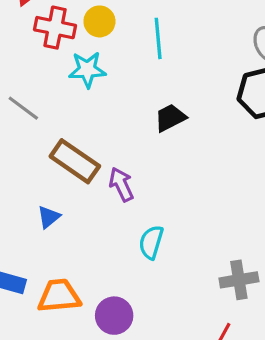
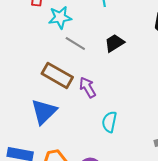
gray line: (23, 108) -> (75, 43), moved
blue triangle: (49, 217) -> (44, 112), size x1.8

